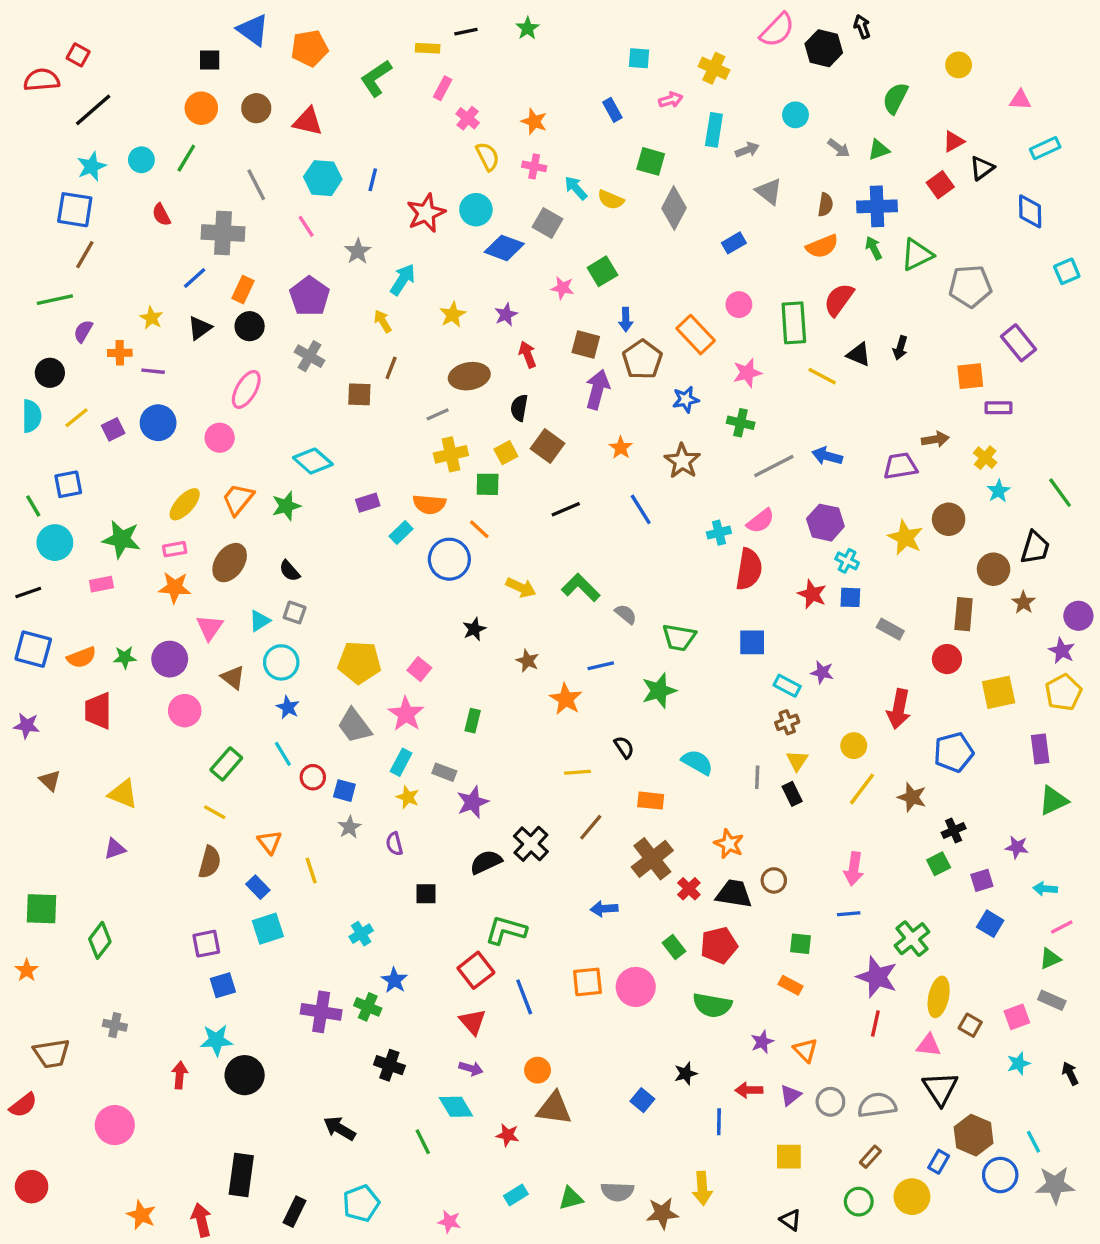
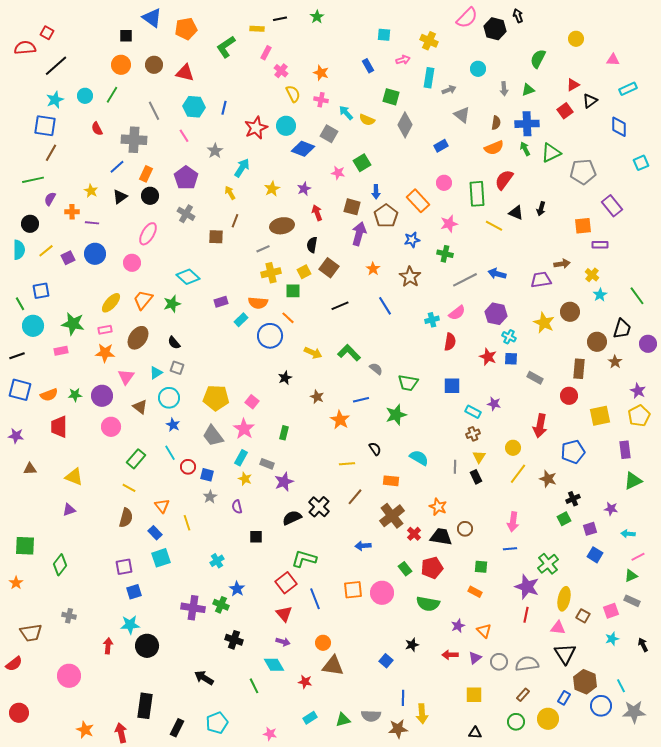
gray arrow: (839, 148) -> (504, 89), turned 48
red semicircle: (749, 569) -> (450, 342), size x0.7
purple circle: (1078, 616) -> (648, 344), moved
brown triangle: (50, 781) -> (30, 469), turned -48
blue line: (719, 1122) -> (403, 698), moved
black triangle: (790, 1220) -> (475, 733), turned -32

